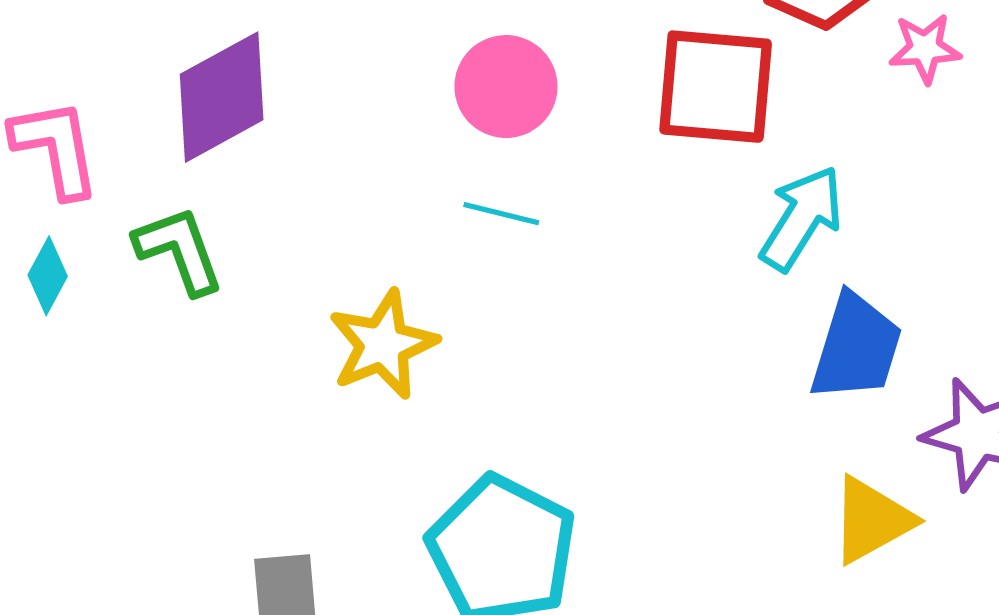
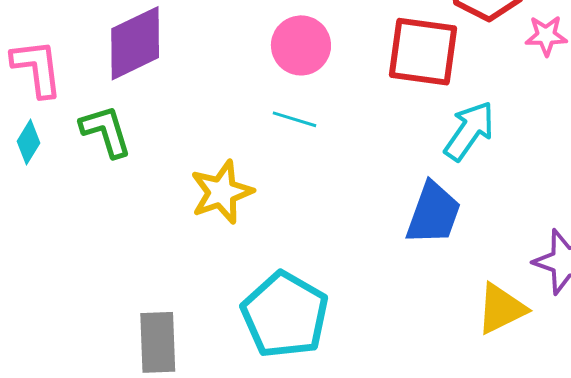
blue trapezoid: (856, 347) -> (433, 213), moved

